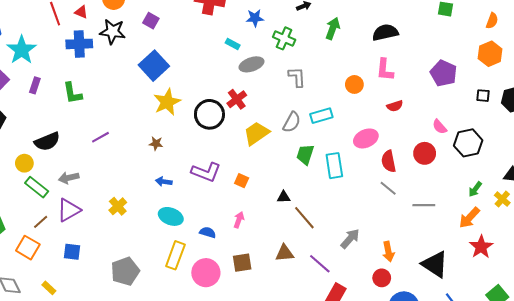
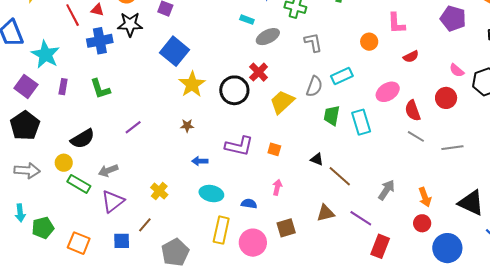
black triangle: (284, 197) -> (317, 159), turned 32
brown line: (41, 222) -> (145, 225), moved

